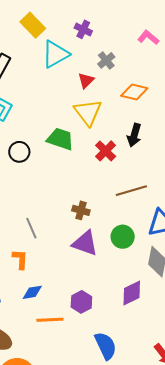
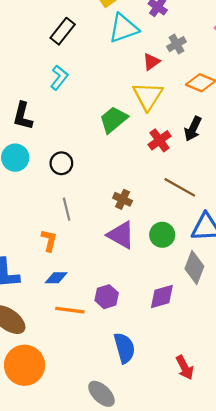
green trapezoid: (60, 139) -> (113, 120), turned -68
black circle: (19, 152) -> (61, 163), moved
brown line: (131, 191) -> (180, 187), turned 36

